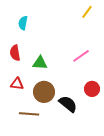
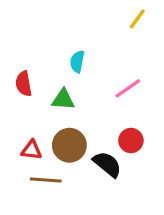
cyan semicircle: (23, 23) -> (77, 62), moved
red triangle: (17, 84) -> (31, 150), moved
red circle: (92, 89) -> (131, 141), moved

